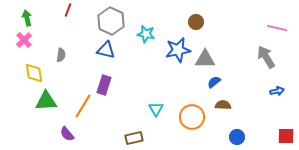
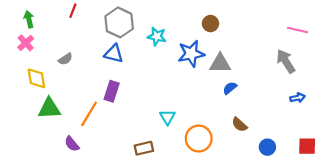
gray semicircle: (61, 55) -> (65, 59), turned 48
brown semicircle: (223, 105) -> (239, 125), moved, turned -140
orange circle: (192, 117) -> (199, 139), moved
blue circle: (237, 137) -> (267, 147), moved

